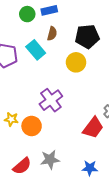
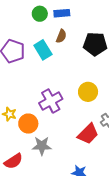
yellow circle: (76, 62) -> (88, 92), moved
gray star: (50, 160) -> (42, 146), moved

